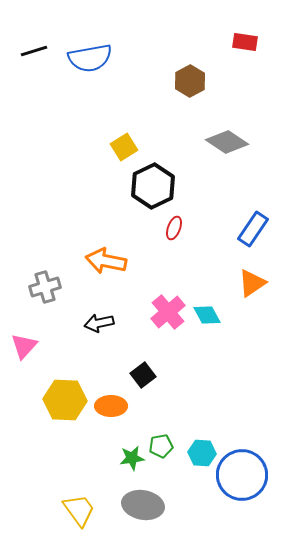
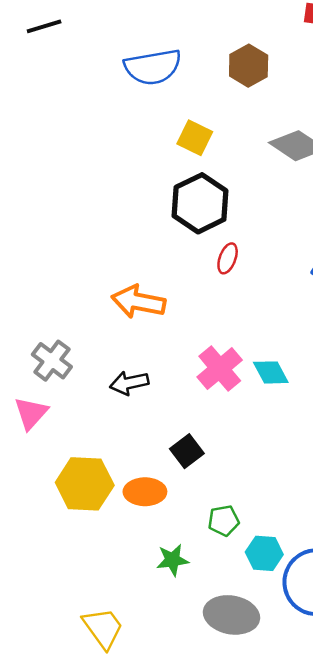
blue semicircle: (90, 58) -> (153, 67), moved
yellow square: (124, 147) -> (195, 138), moved, turned -32
gray cross: (45, 287) -> (52, 361), moved, turned -36
green pentagon: (161, 446) -> (224, 521), moved
gray ellipse: (143, 505) -> (231, 615), moved

